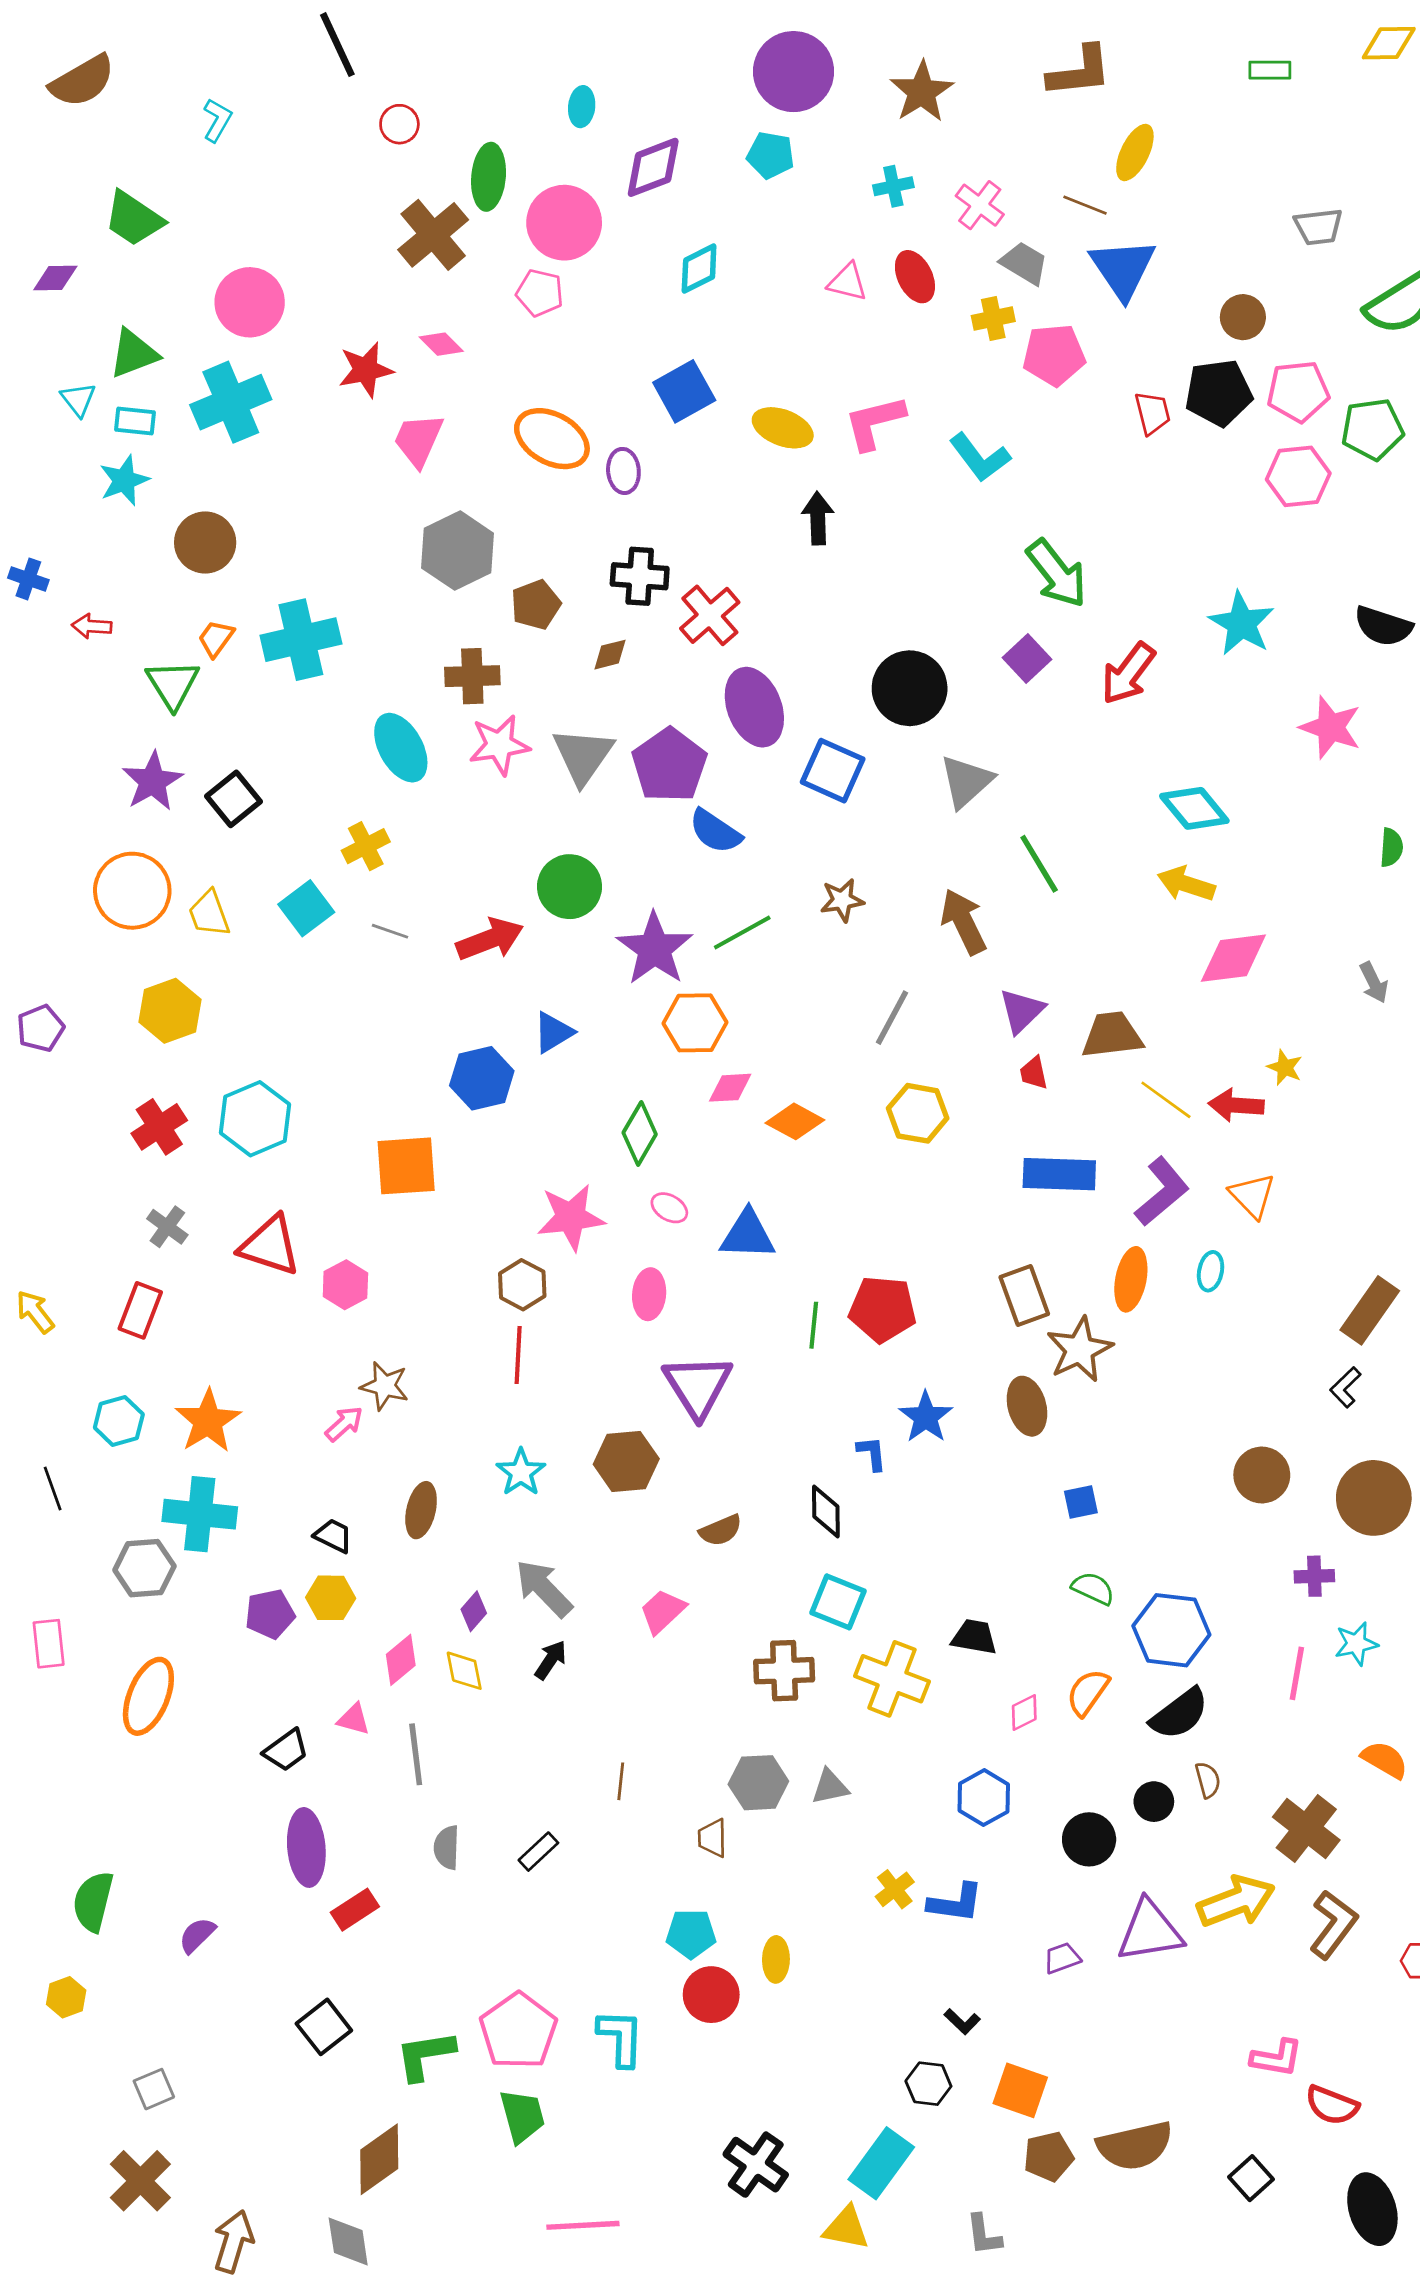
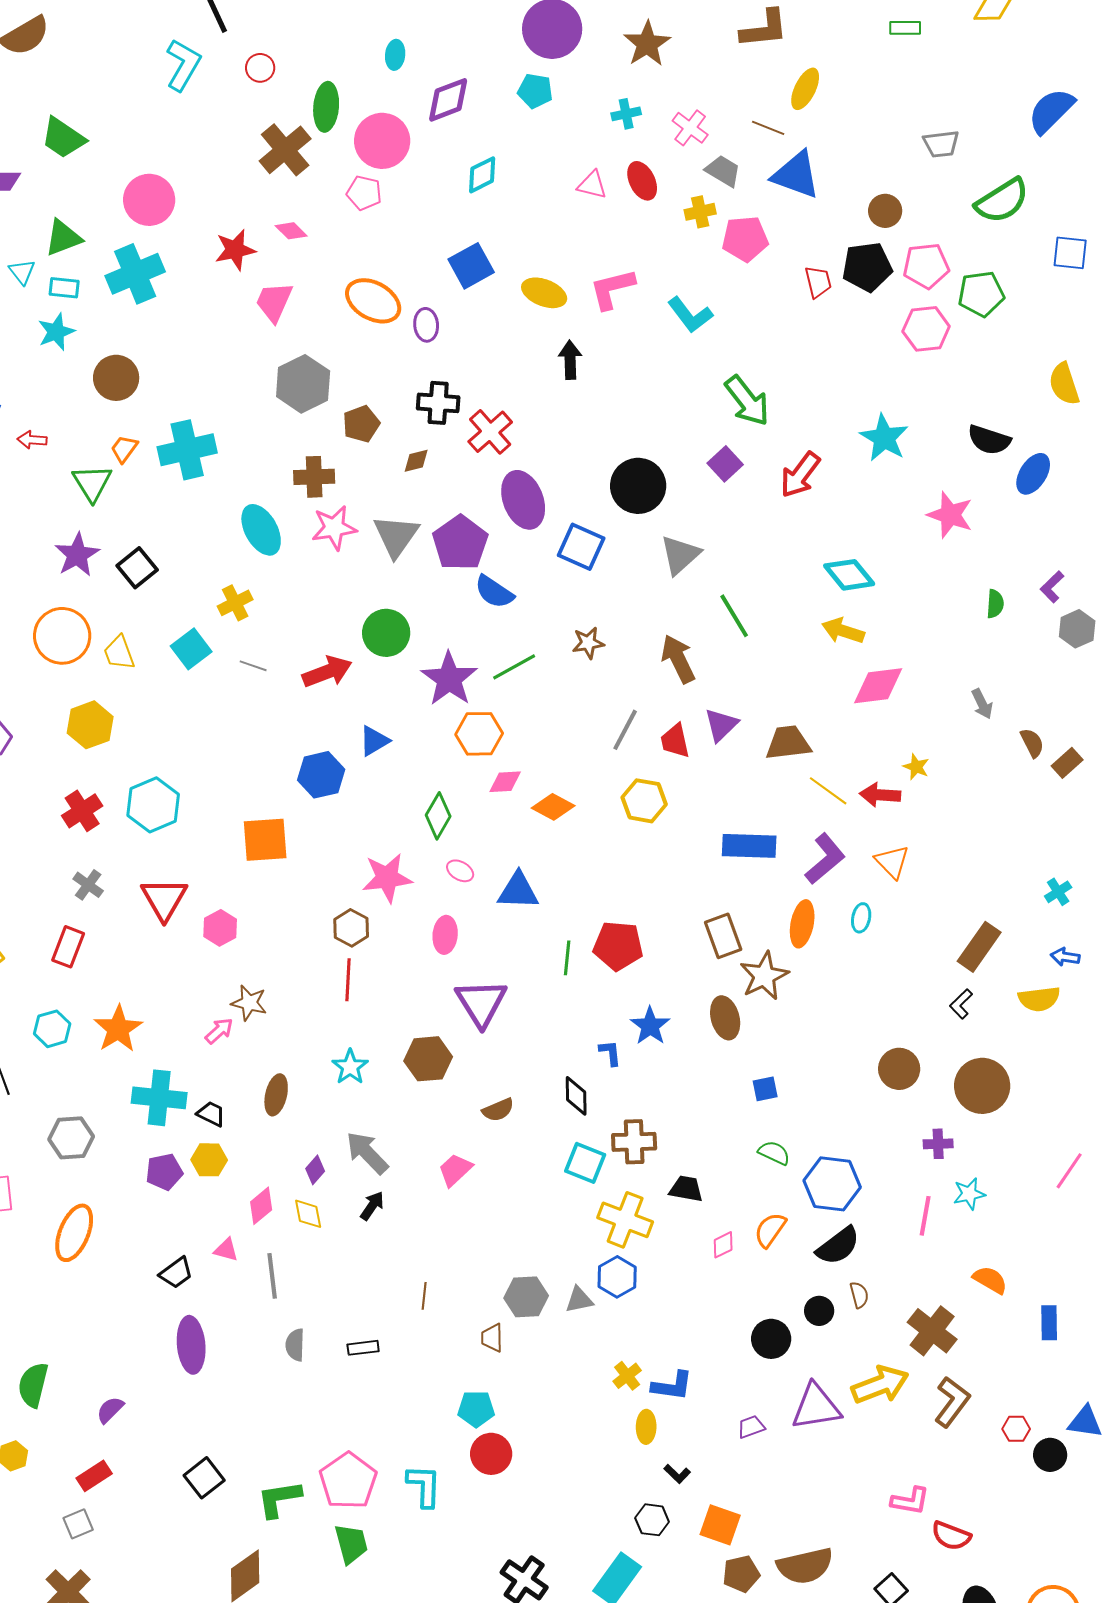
cyan L-shape: (217, 120) -> (183, 65), moved, size x1.6
blue triangle: (1123, 269) -> (796, 175), turned -36
red trapezoid: (1034, 1073) -> (675, 741), moved, size x1.4
red triangle: (270, 1246) -> (164, 899), turned 42
cyan cross: (200, 1514) -> (159, 1098), moved
brown cross: (784, 1671) -> (634, 1142), moved
blue hexagon: (984, 1798) -> (617, 1277), moved
black rectangle: (538, 1852) -> (363, 1348), turned 36
red rectangle: (355, 1910) -> (94, 1476), moved
yellow ellipse: (776, 1959) -> (646, 1427), moved

